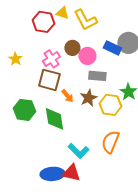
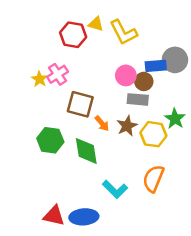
brown circle: (72, 48) -> (144, 81), moved
blue rectangle: (112, 48) -> (156, 66), turned -30
pink cross: (51, 59) -> (58, 74), moved
red triangle: (71, 173) -> (54, 216), moved

